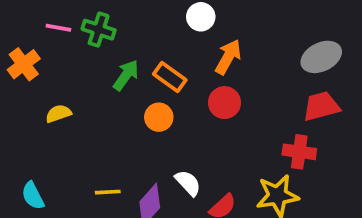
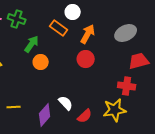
gray ellipse: (321, 57) -> (126, 33), moved
orange rectangle: (170, 77) -> (59, 28), moved
orange circle: (159, 117) -> (41, 62), moved
yellow line: (108, 192) -> (14, 107), moved

